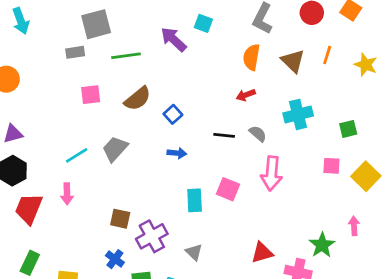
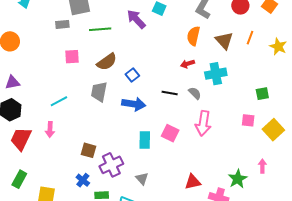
cyan cross: (298, 114) -> (216, 74), moved
gray trapezoid: (115, 149) -> (99, 92), moved, turned -35
blue arrow: (177, 153) -> (134, 104), size x1.6

